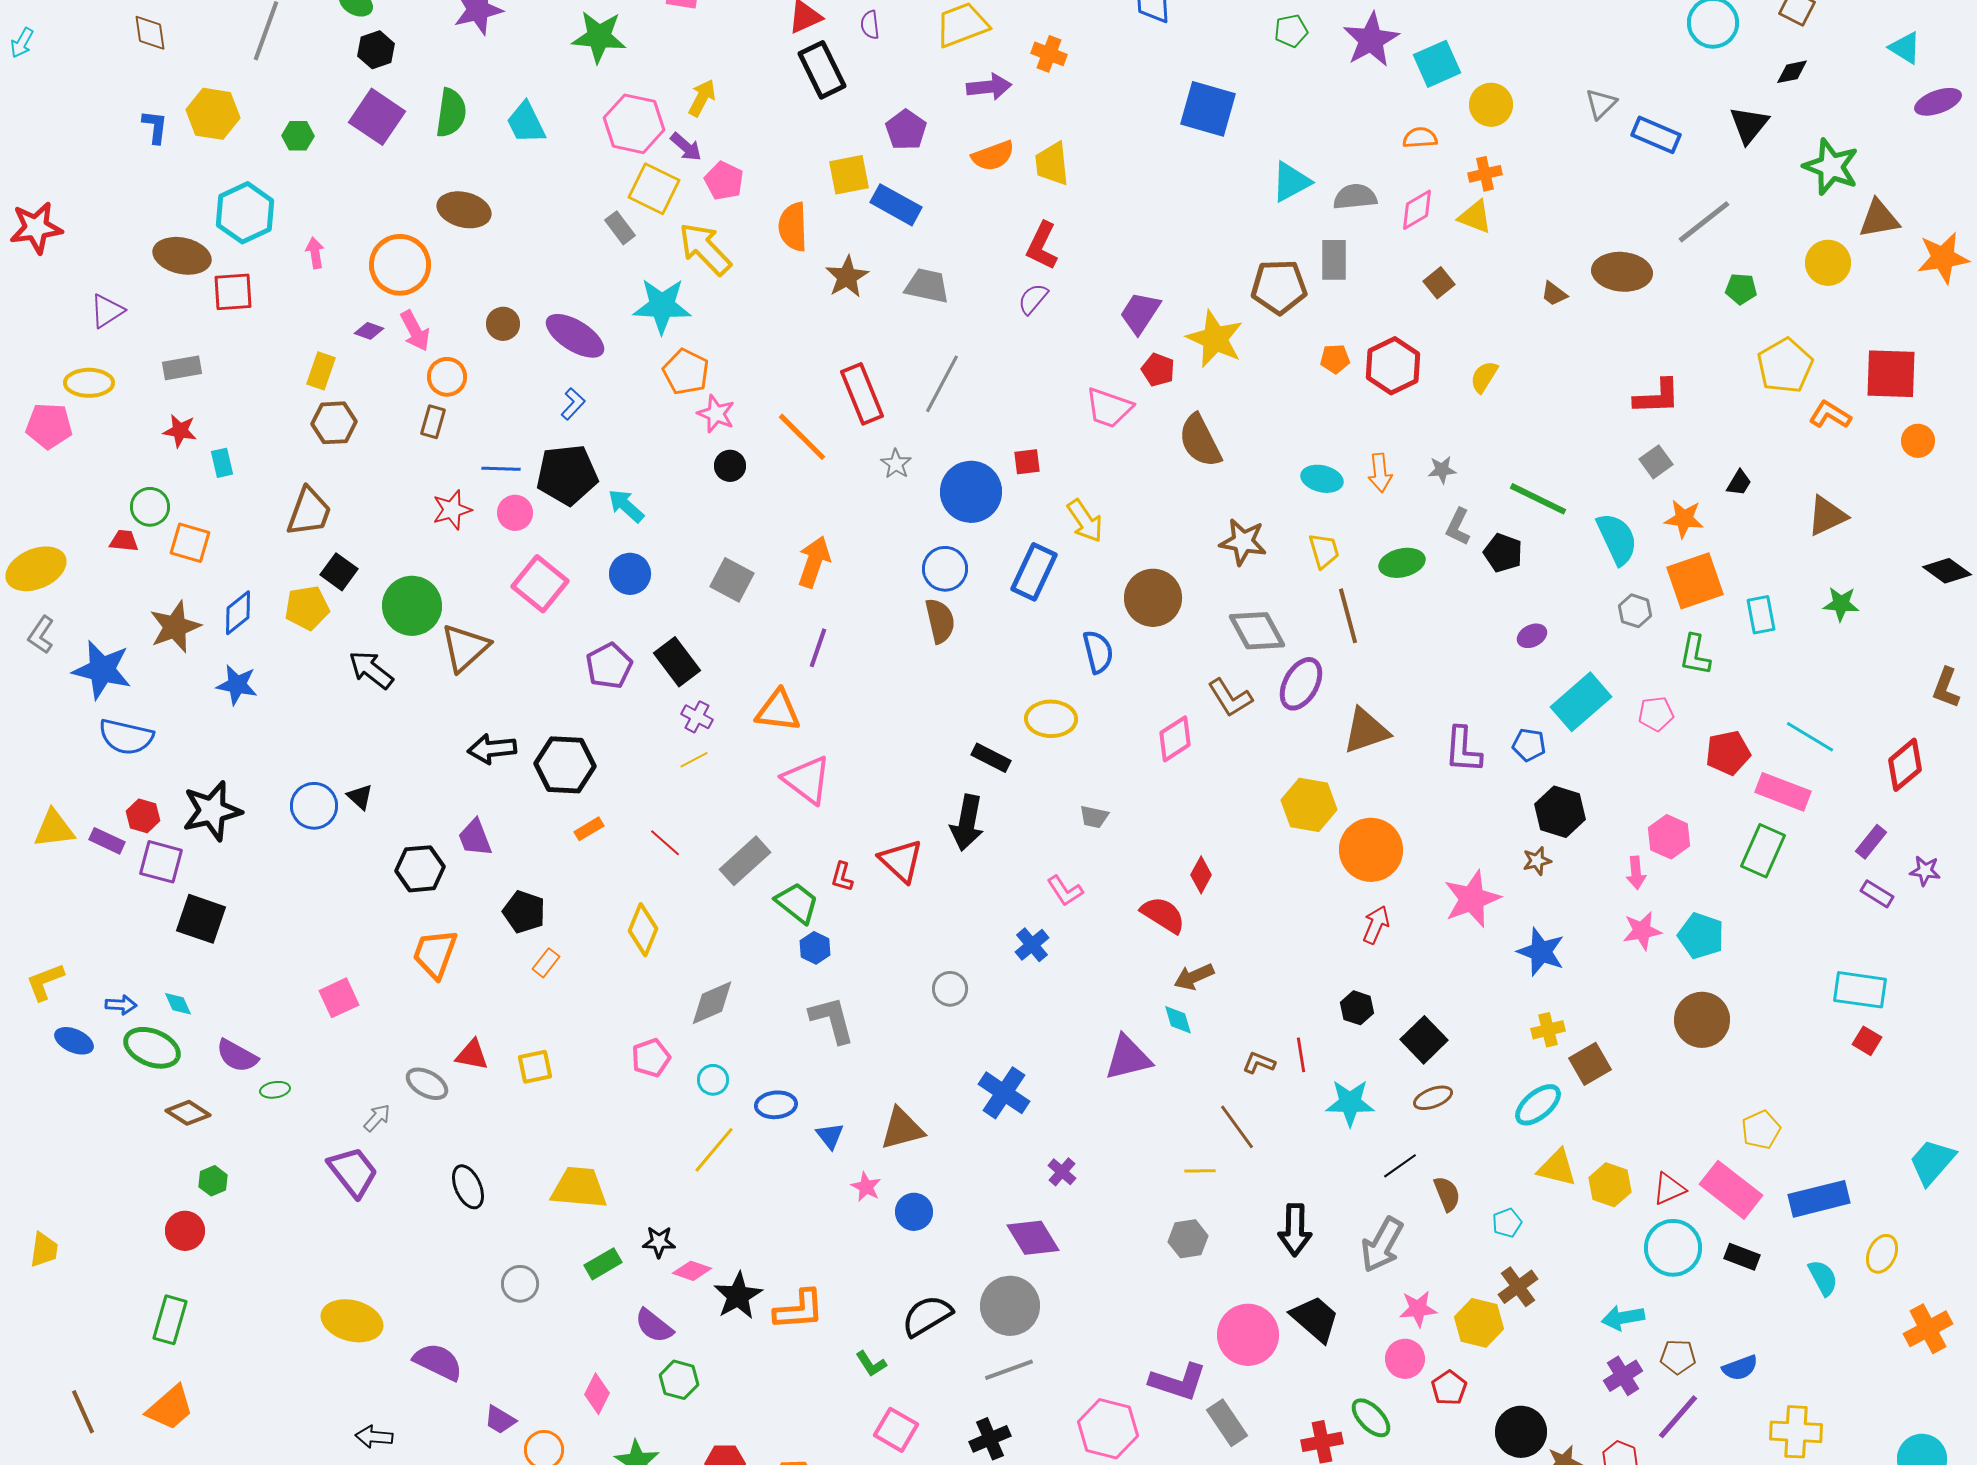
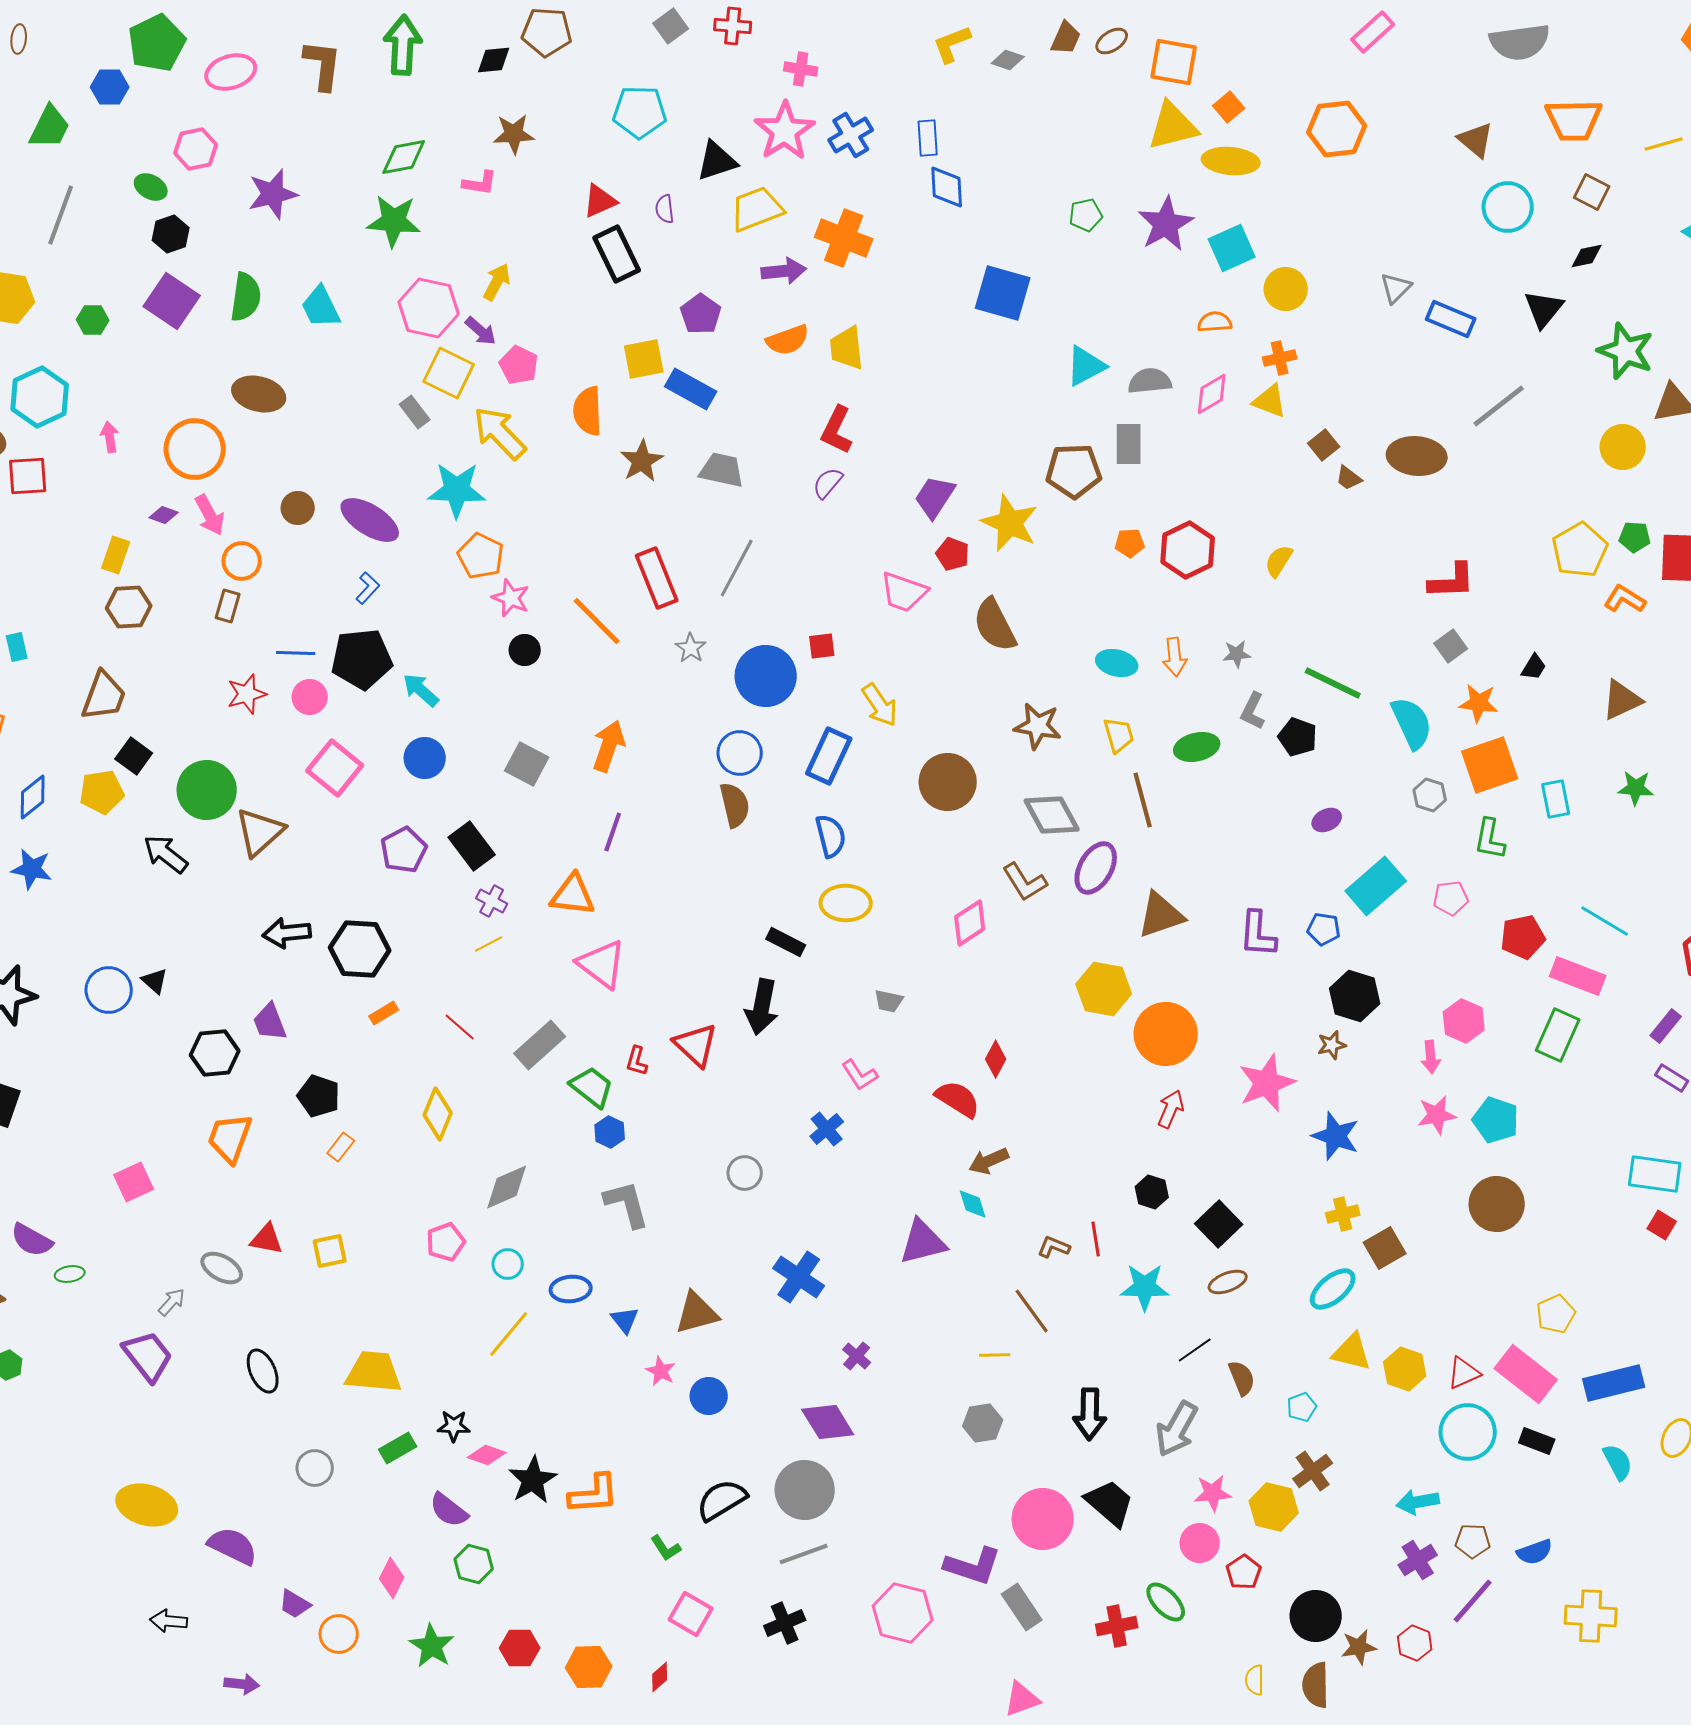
orange cross: (1049, 54) -> (844, 238), size x1.6
brown square: (1439, 283) -> (1324, 445), moved
green pentagon: (1741, 289) -> (1635, 537), moved
blue semicircle: (1098, 652) -> (831, 836), moved

